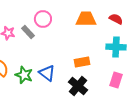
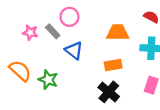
orange trapezoid: (86, 19) -> (118, 33), moved
blue triangle: (47, 73) -> (74, 50), moved

